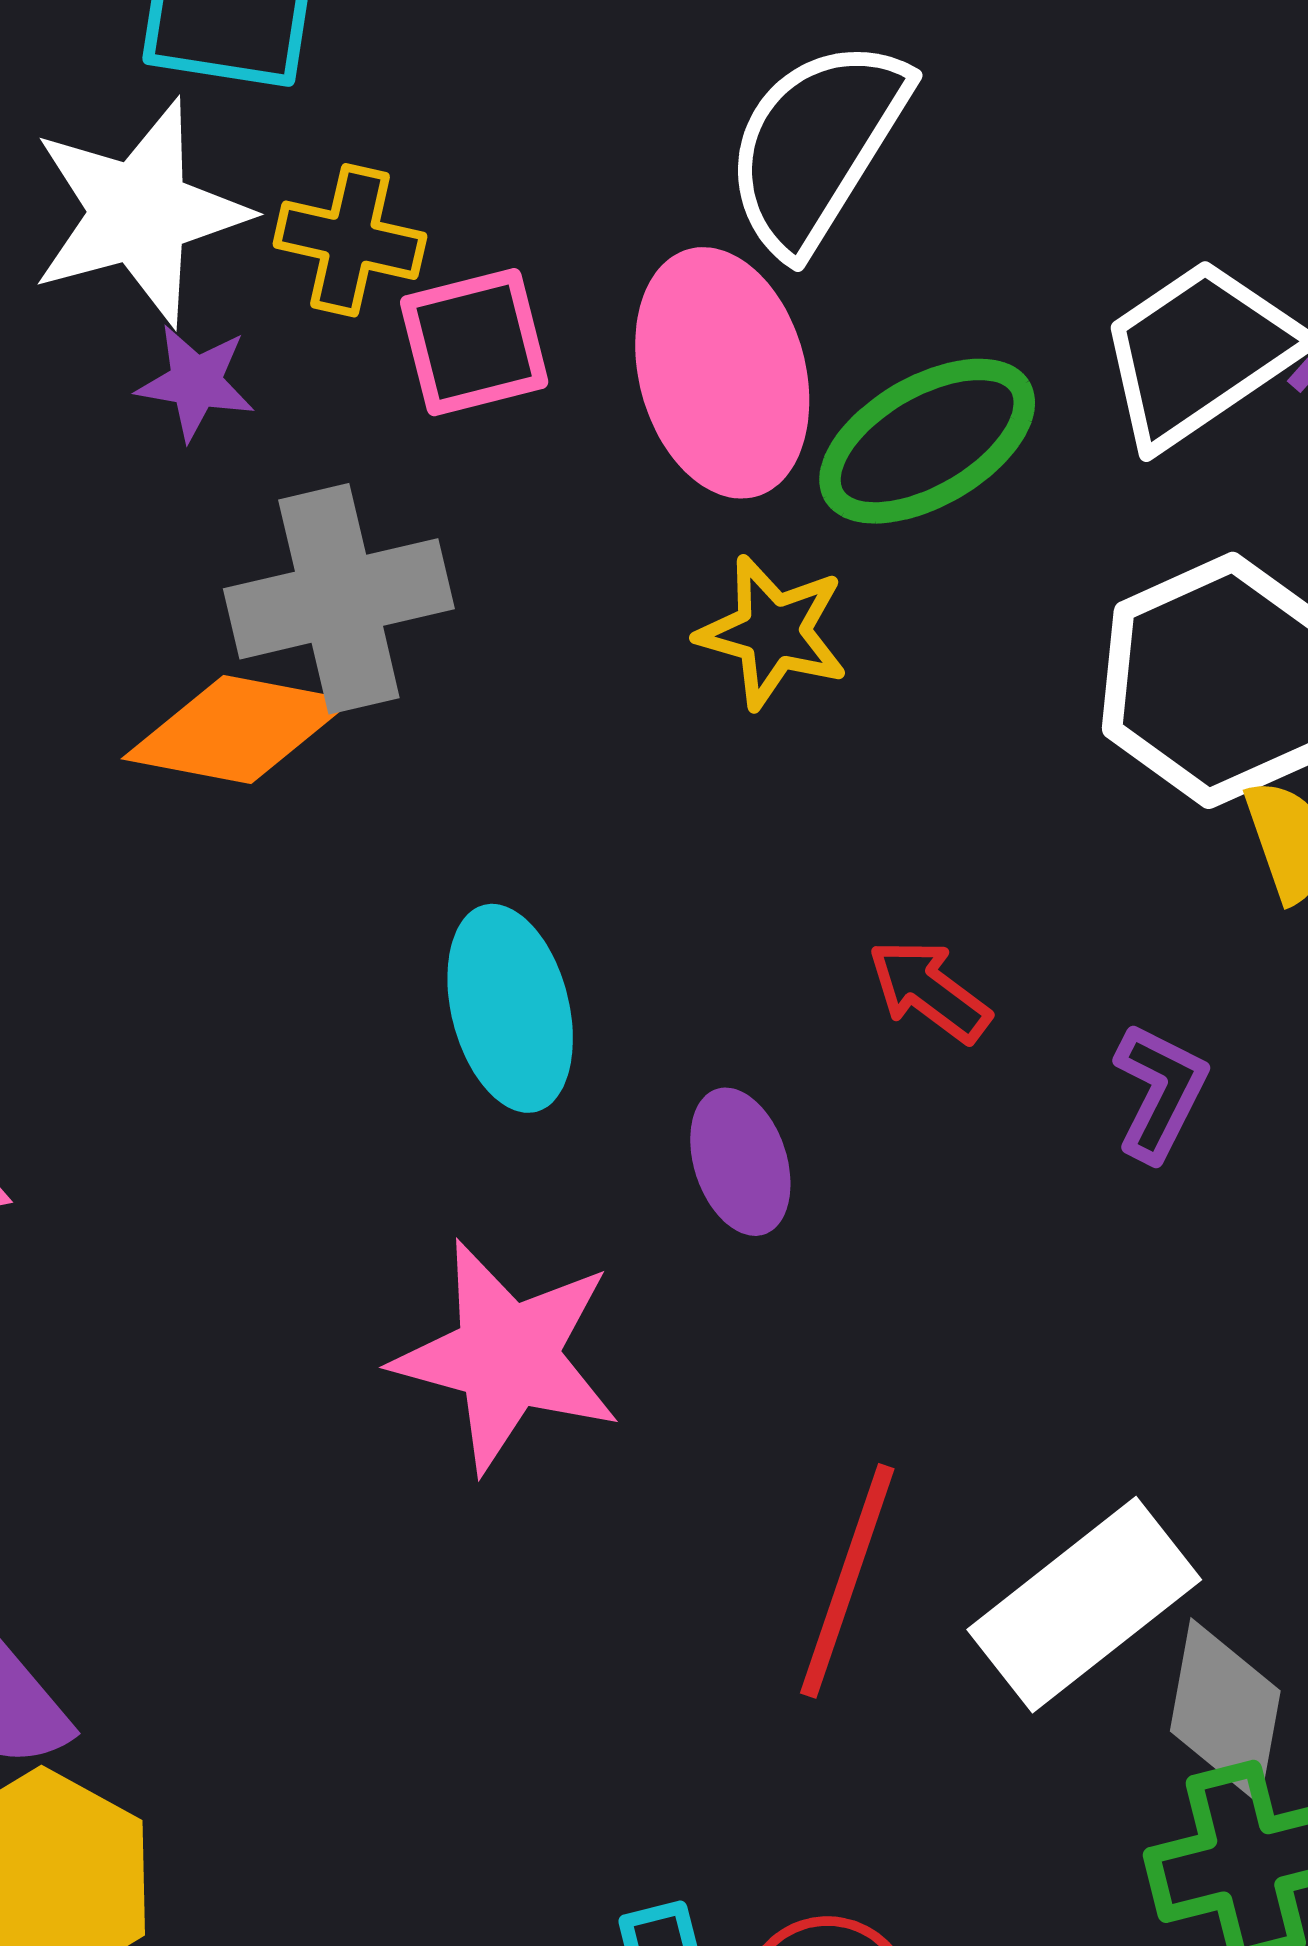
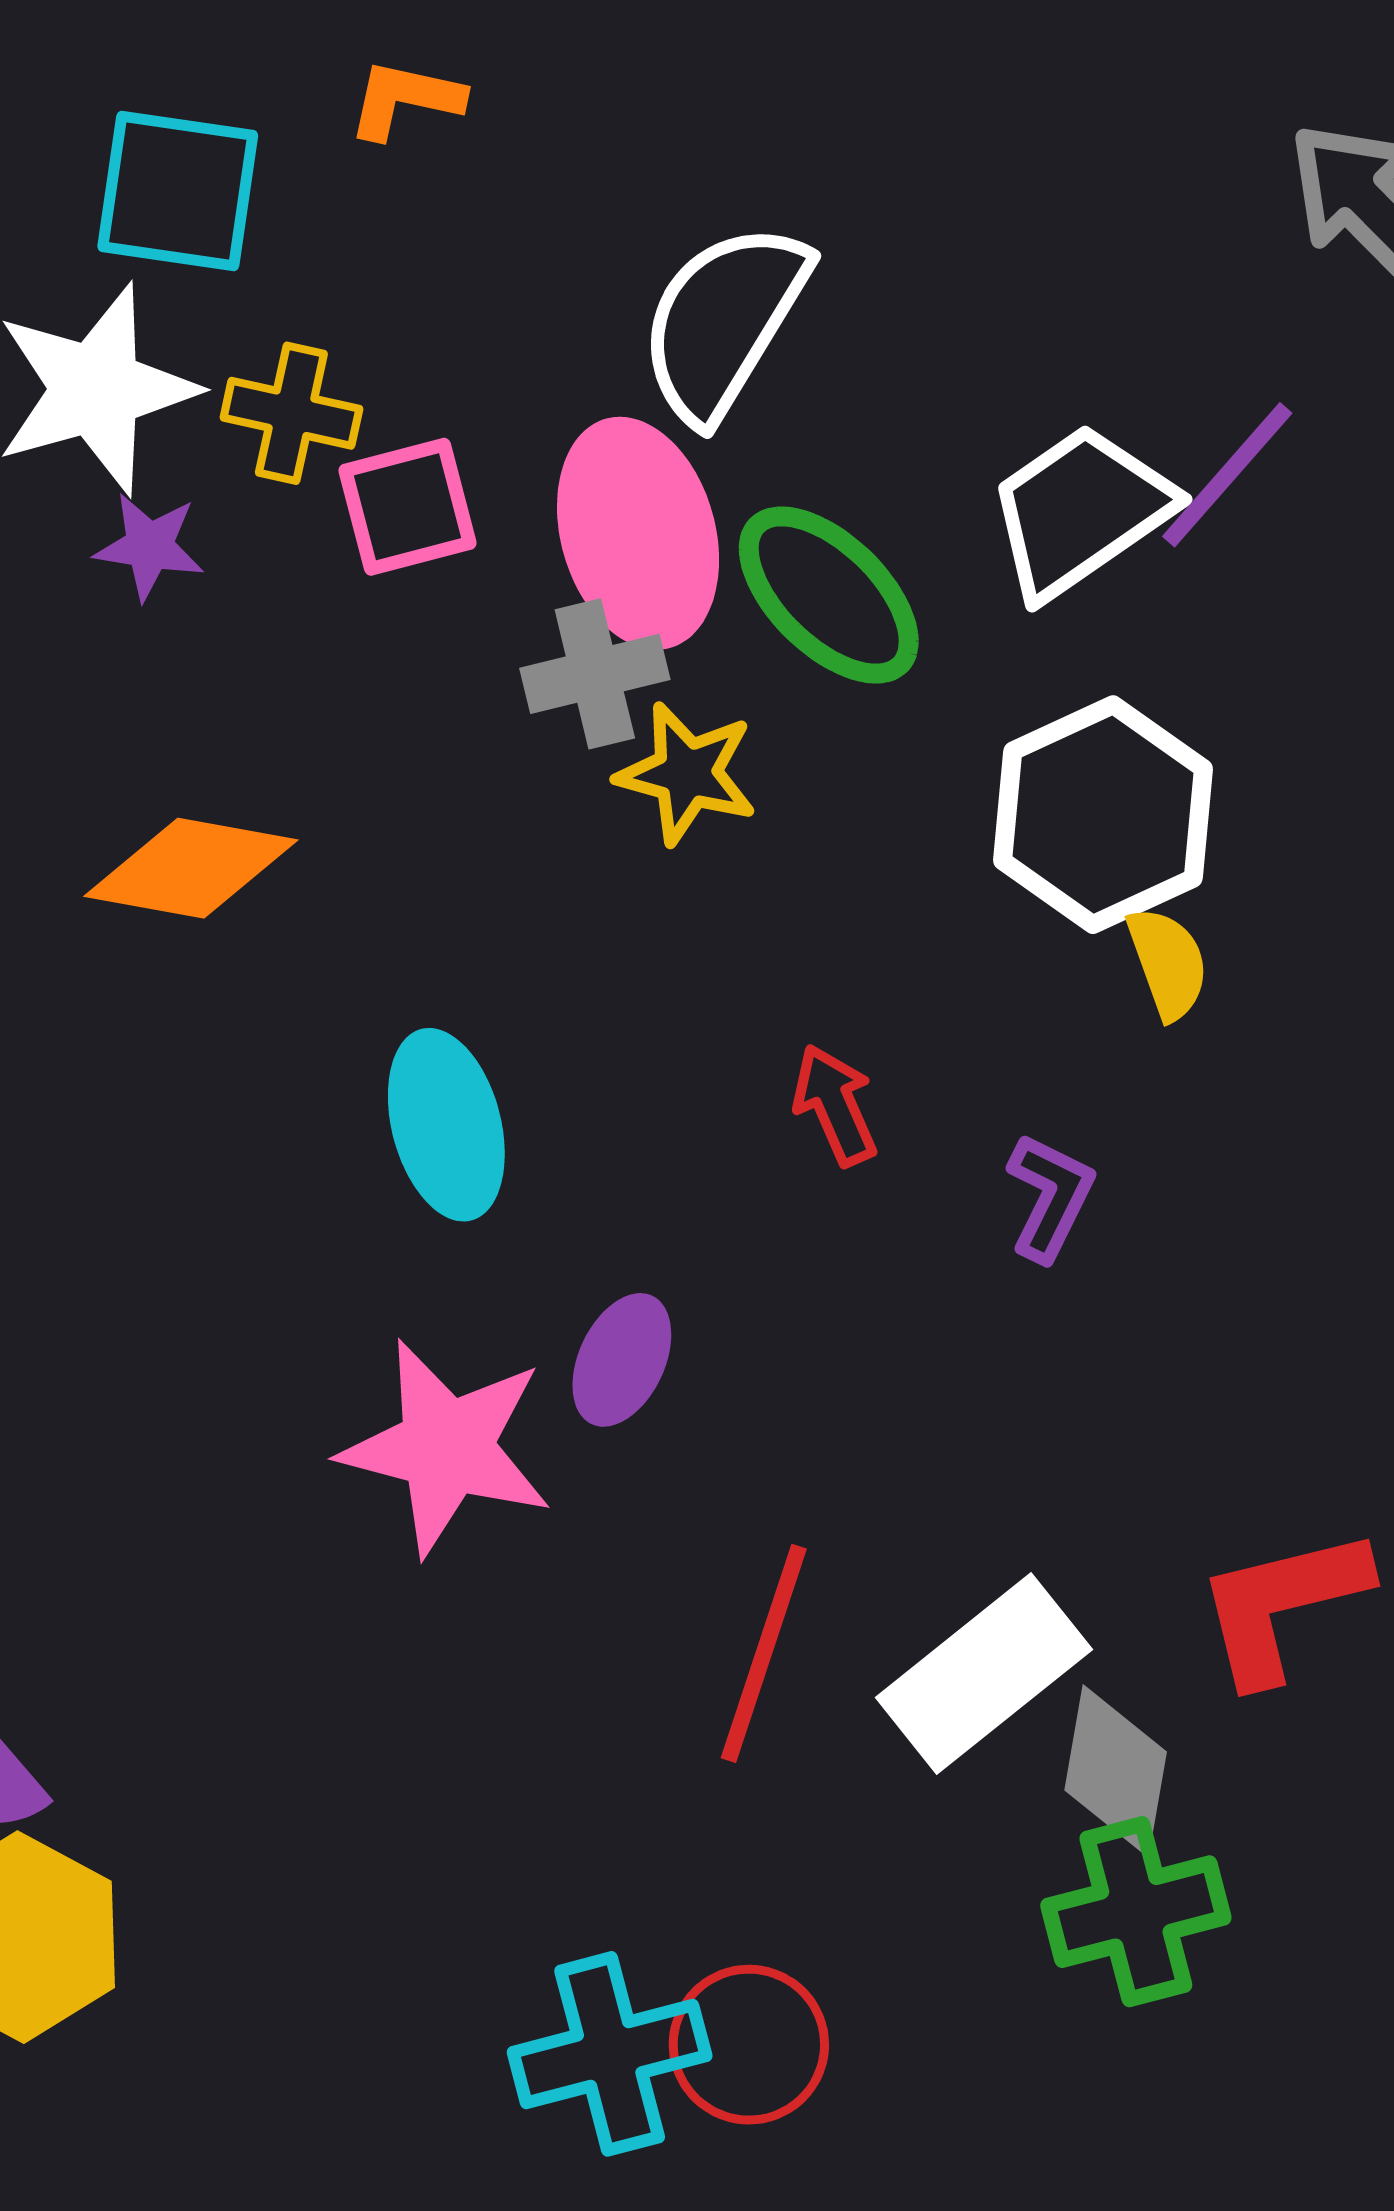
green ellipse: (927, 441) -> (829, 595), turned 75
gray cross: (339, 599) -> (595, 674), moved, size x0.7
red arrow: (929, 991) -> (835, 1105), turned 30
purple ellipse: (740, 1162) -> (622, 1360), moved, turned 44

